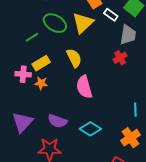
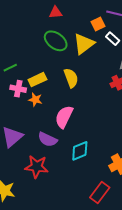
green line: (32, 37) -> (10, 68), moved
pink semicircle: (84, 87) -> (64, 117), moved, turned 35
cyan diamond: (90, 129) -> (80, 151), turned -60

